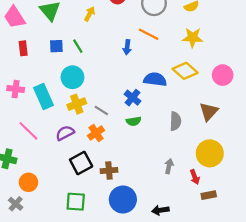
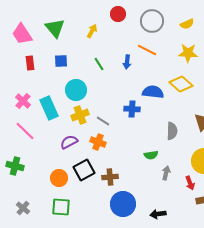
green line: (78, 46) -> (99, 64), moved
pink cross: (16, 89) -> (23, 101), turned 35
blue cross: (133, 98) -> (132, 109), turned -35
green semicircle: (134, 121) -> (151, 155), moved
pink line: (28, 131) -> (25, 131), moved
orange cross: (96, 133) -> (98, 142), turned -35
orange circle: (28, 182) -> (59, 178), moved
green square: (76, 202) -> (61, 207), moved

